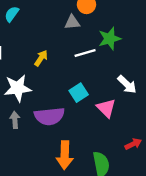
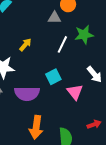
white line: (85, 53) -> (62, 44), turned -54

